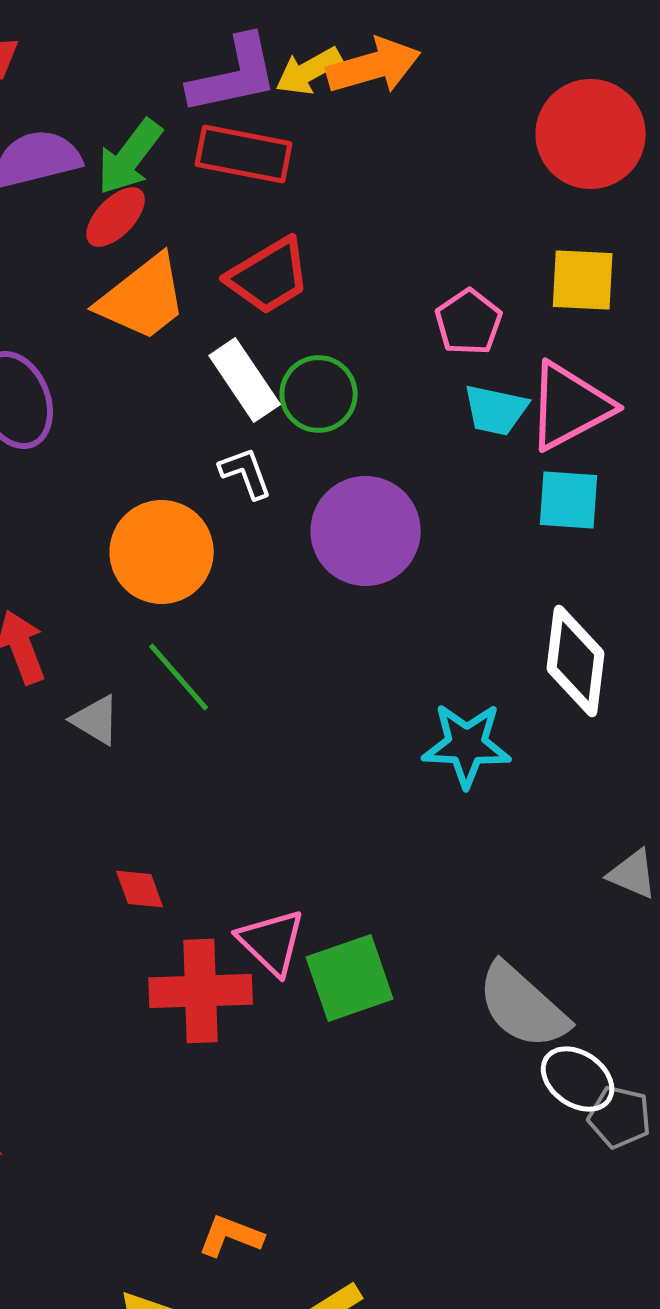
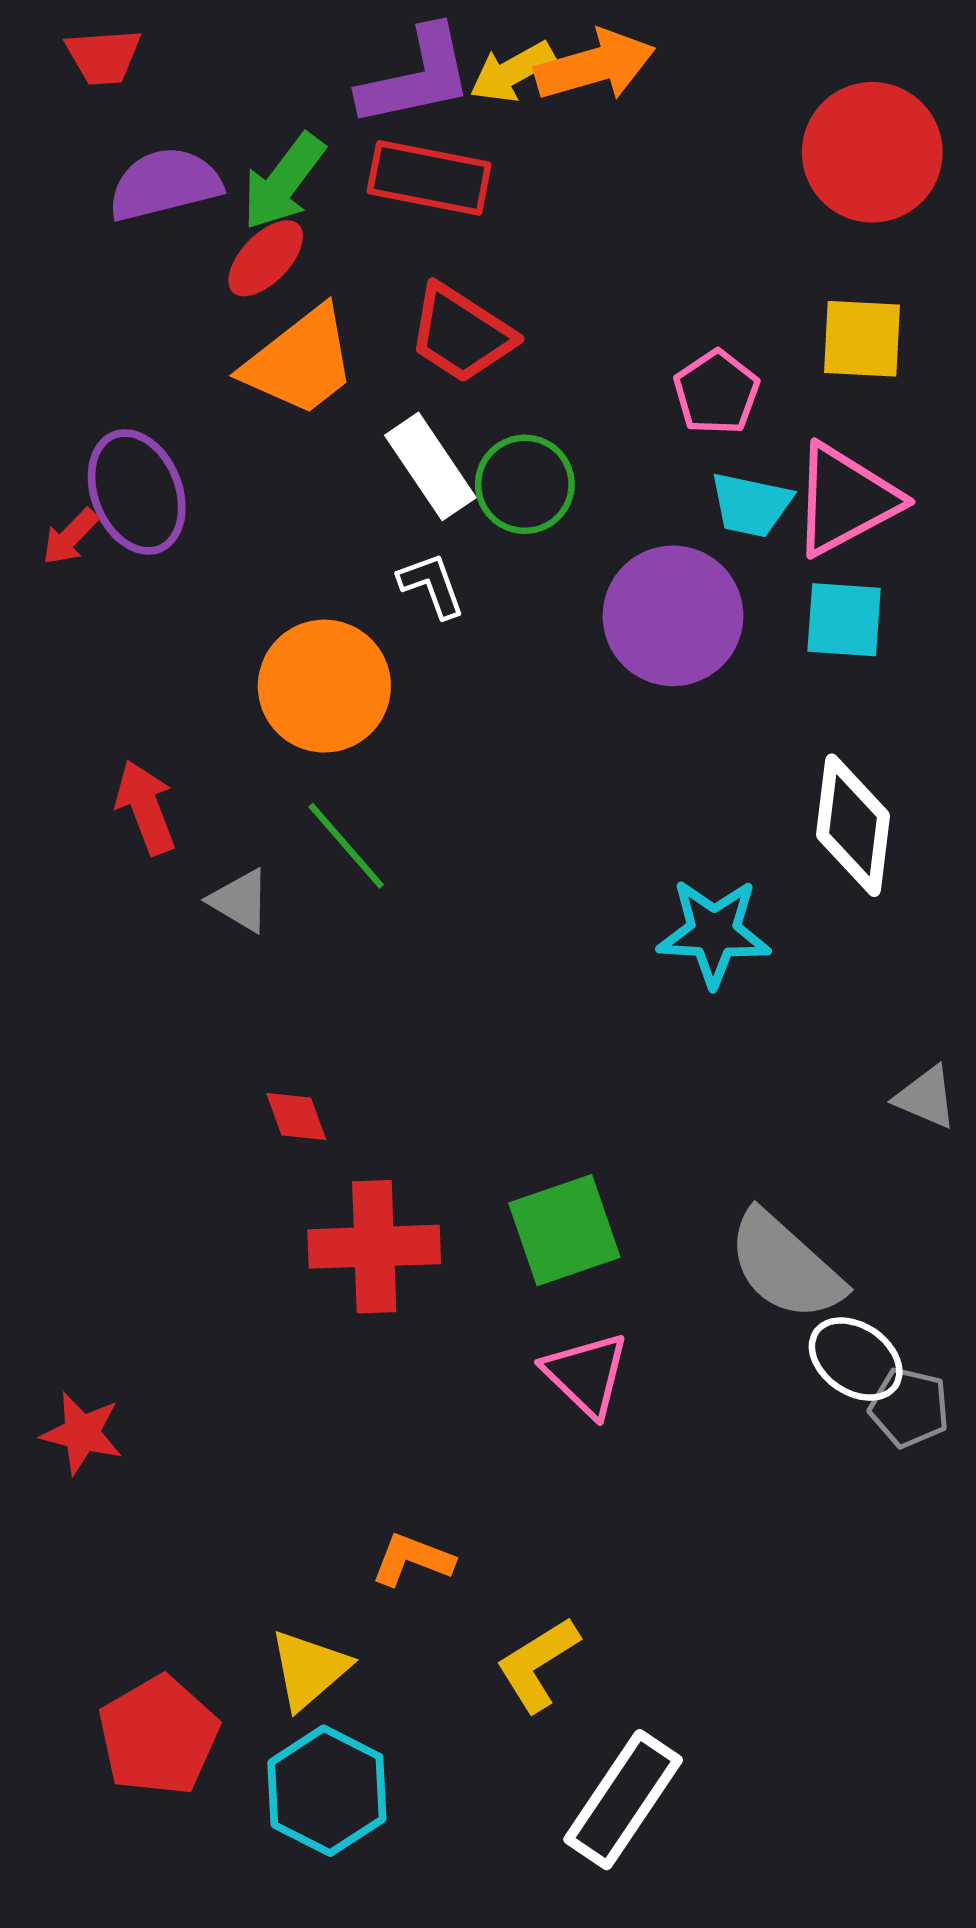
red trapezoid: (269, 276) -> (461, 334), turned 64
purple circle: (366, 531) -> (673, 616), moved
pink triangle: (272, 942) -> (586, 1374), moved

